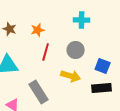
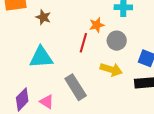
orange star: (38, 30) -> (97, 25), moved

